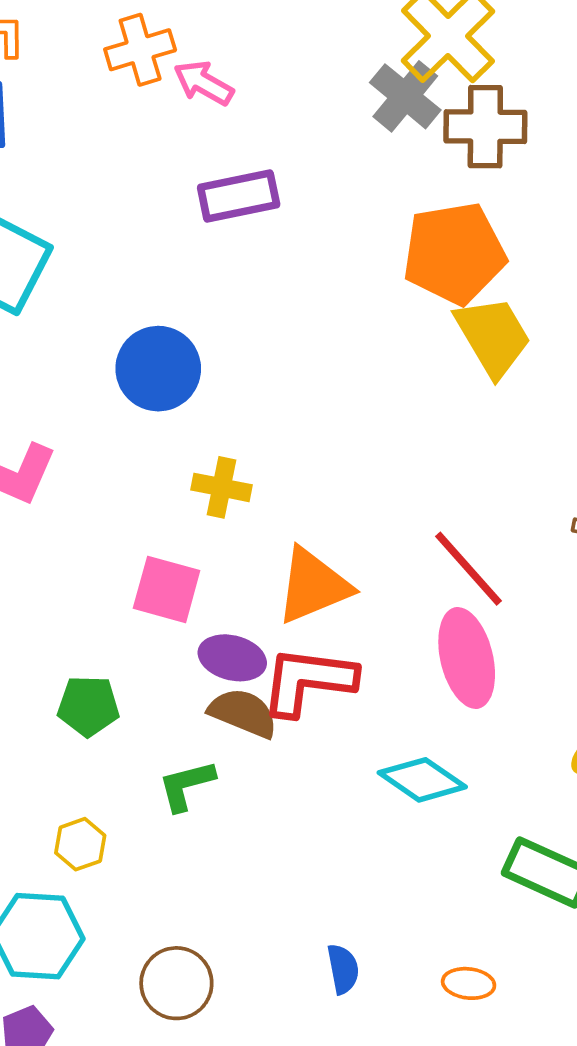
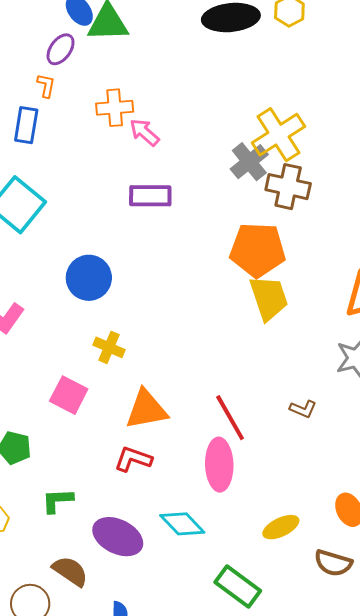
purple ellipse: (232, 658) -> (118, 537), moved, size x1.4
red L-shape: (308, 681) -> (133, 459), size x0.7
brown semicircle: (243, 713) -> (70, 571), moved

